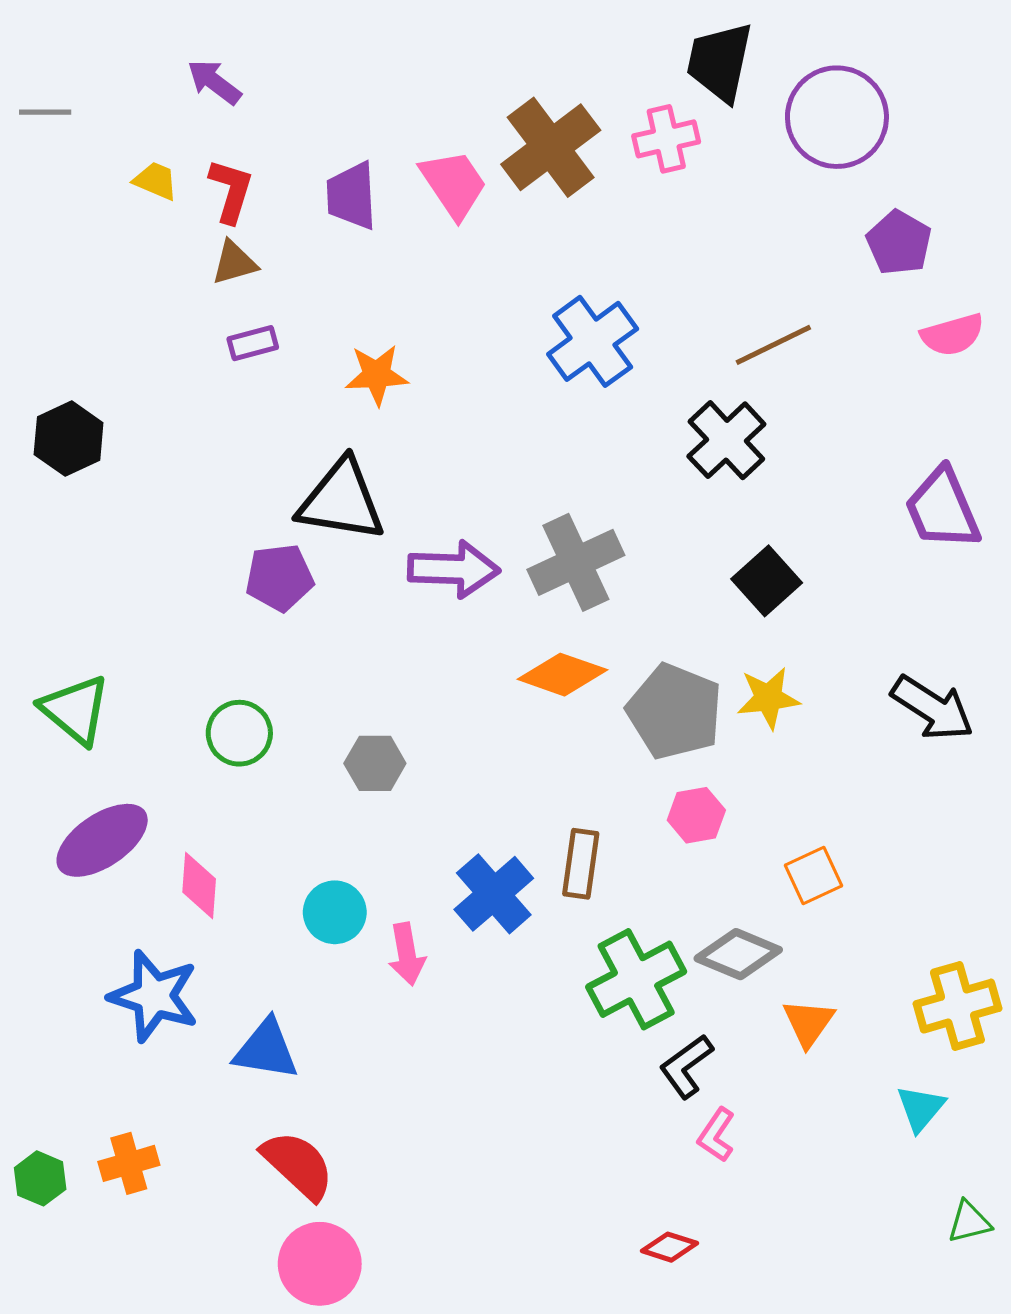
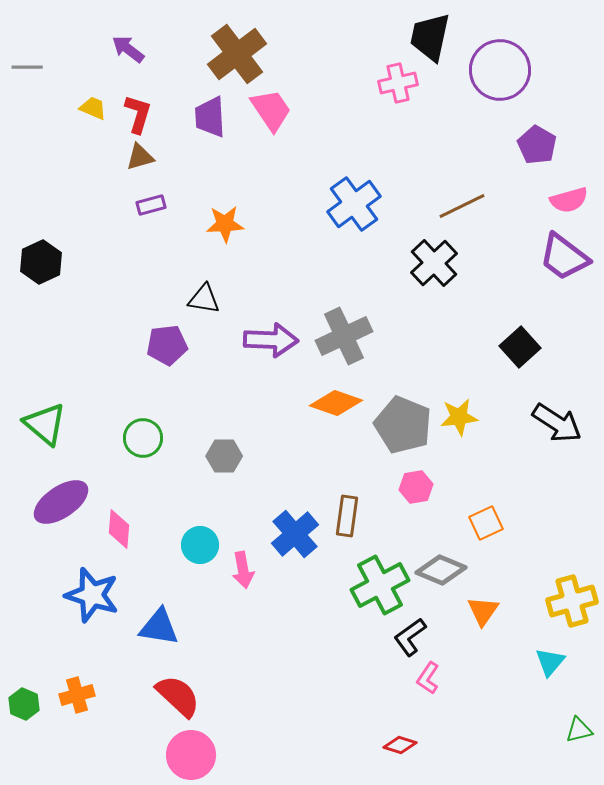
brown cross: (551, 147) -> (237, 54), moved
black triangle: (341, 500) -> (204, 299), size x0.6
purple trapezoid: (942, 509) -> (564, 257), moved, turned -30
black square: (767, 581) -> (520, 347), moved

